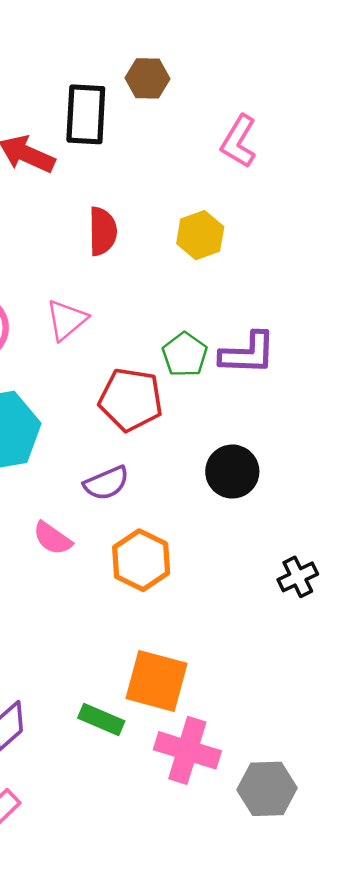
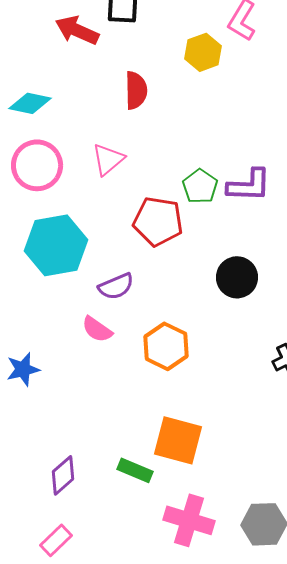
yellow hexagon: (200, 235) -> (203, 52), moved
purple semicircle: (106, 483) -> (116, 286), moved
pink cross: (187, 750) -> (189, 520), moved

